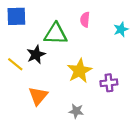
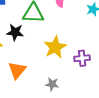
black star: (36, 54) -> (15, 32), turned 30

